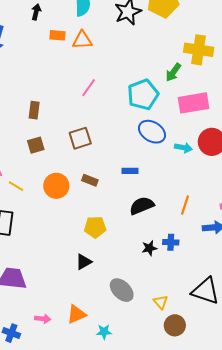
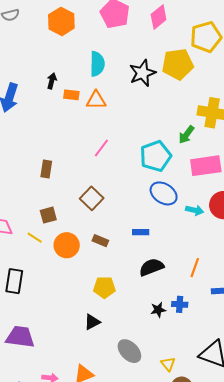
black arrow: (36, 12) -> (52, 81), moved
brown square: (80, 138) -> (92, 198), turned -30
brown square: (36, 145) -> (48, 215), moved
yellow line: (16, 186) -> (35, 238), moved

